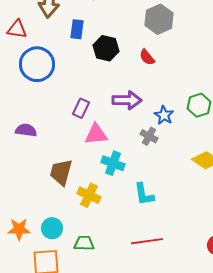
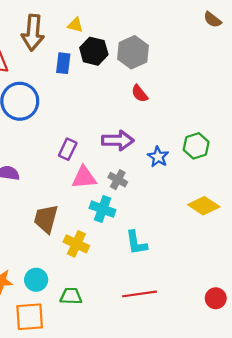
gray hexagon: (159, 19) -> (133, 52), moved
black hexagon: (106, 48) -> (94, 51), moved
gray cross: (149, 136) -> (118, 180), moved

